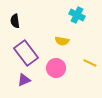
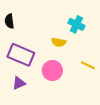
cyan cross: (77, 15) -> (76, 24), moved
purple rectangle: (26, 53) -> (21, 55), turned -30

